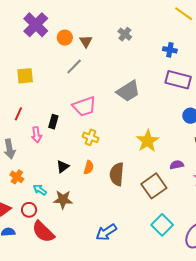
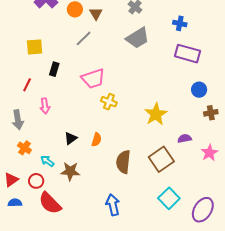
gray trapezoid: (128, 91) -> (138, 38), moved
black rectangle: (53, 122) -> (54, 69), moved
yellow cross: (91, 137) -> (109, 102), moved
brown semicircle: (117, 174) -> (123, 162), moved
blue arrow: (106, 232) -> (113, 205), turned 110

